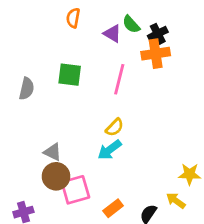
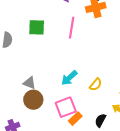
yellow semicircle: (115, 127) -> (96, 85), moved
pink square: (75, 190) -> (66, 107), moved

